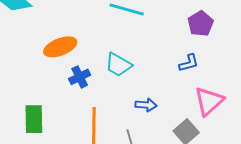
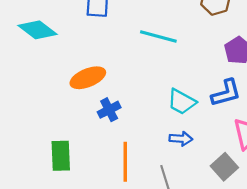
blue L-shape: (189, 63) -> (226, 93), size x1.4
cyan trapezoid: (118, 65) -> (182, 102), moved

